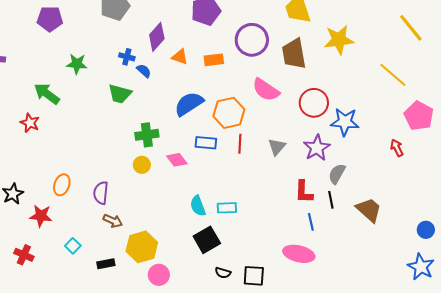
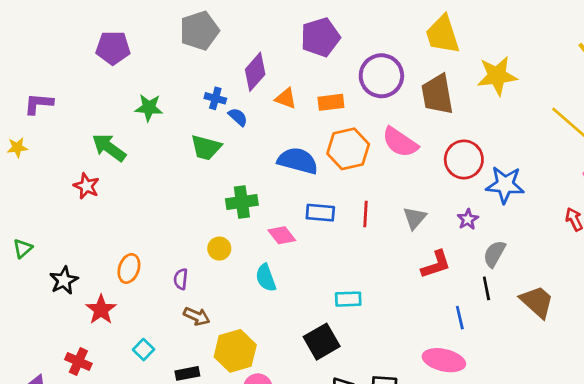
blue semicircle: (189, 104) -> (298, 161), turned 48
orange hexagon: (229, 113) -> (348, 149), moved
purple star: (317, 148) -> (468, 219), size x0.6
yellow circle: (142, 165) -> (219, 249), moved
red L-shape: (304, 192) -> (436, 264), moved, turned -110
purple semicircle: (101, 193) -> (181, 279), size x0.7
cyan semicircle: (198, 206) -> (266, 278), moved
red star: (41, 216) -> (101, 310), turned 30

